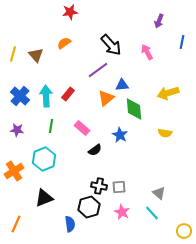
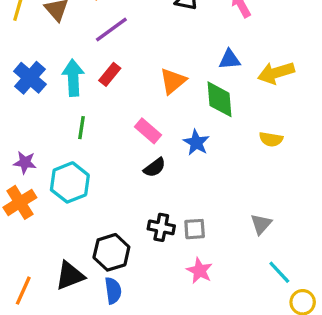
purple line: (98, 70) -> (111, 29), moved
blue triangle: (122, 85) -> (229, 59), moved
pink rectangle: (82, 128) -> (148, 131), moved
purple star: (17, 130) -> (25, 163), moved
gray triangle: (159, 193) -> (261, 224), moved, turned 32
black triangle: (44, 198) -> (70, 276), moved
black hexagon: (89, 207) -> (111, 252), moved
cyan line: (152, 213) -> (279, 272), moved

